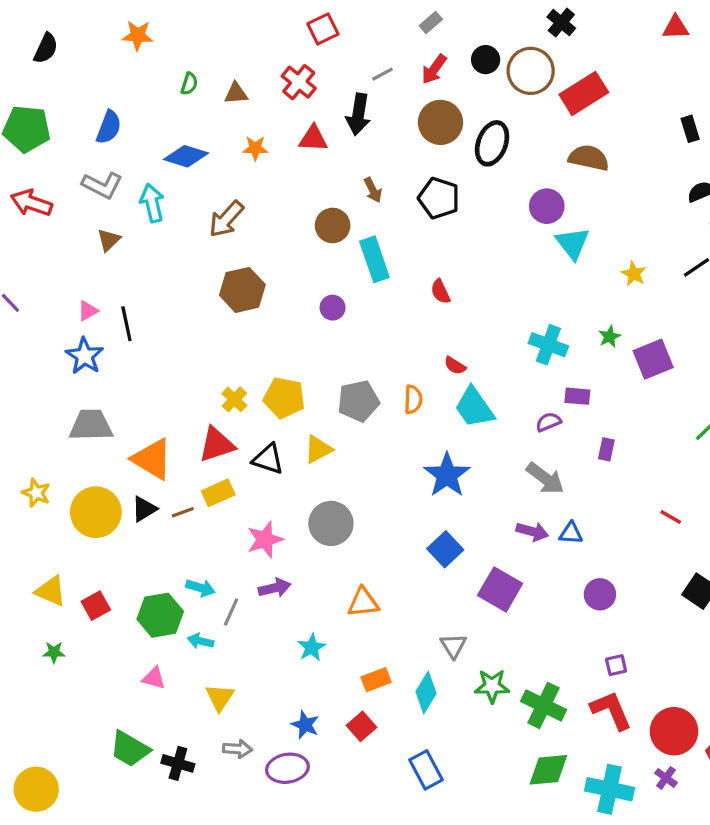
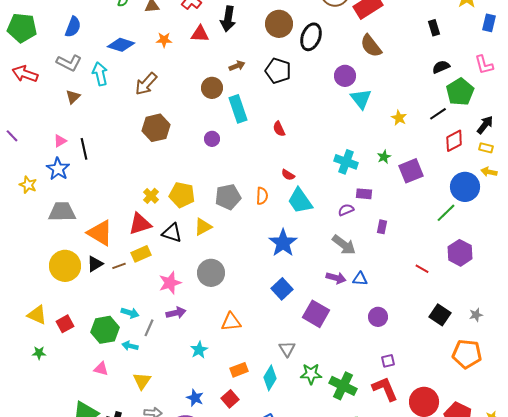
brown semicircle: (589, 158) -> (371, 46), turned -140
brown arrow: (373, 190) -> (237, 66), turned -84
yellow star: (36, 493) -> (28, 185), moved

